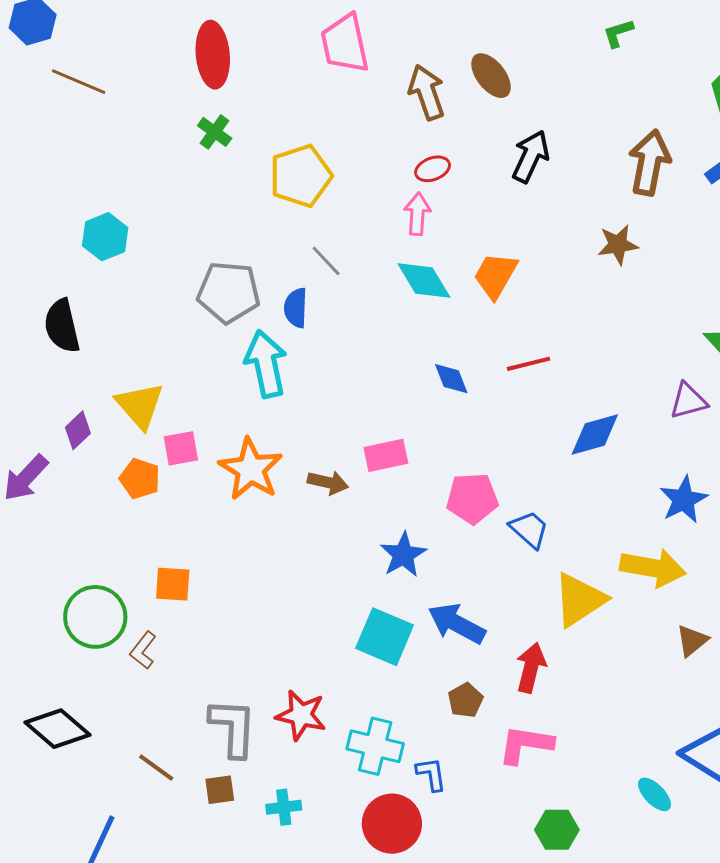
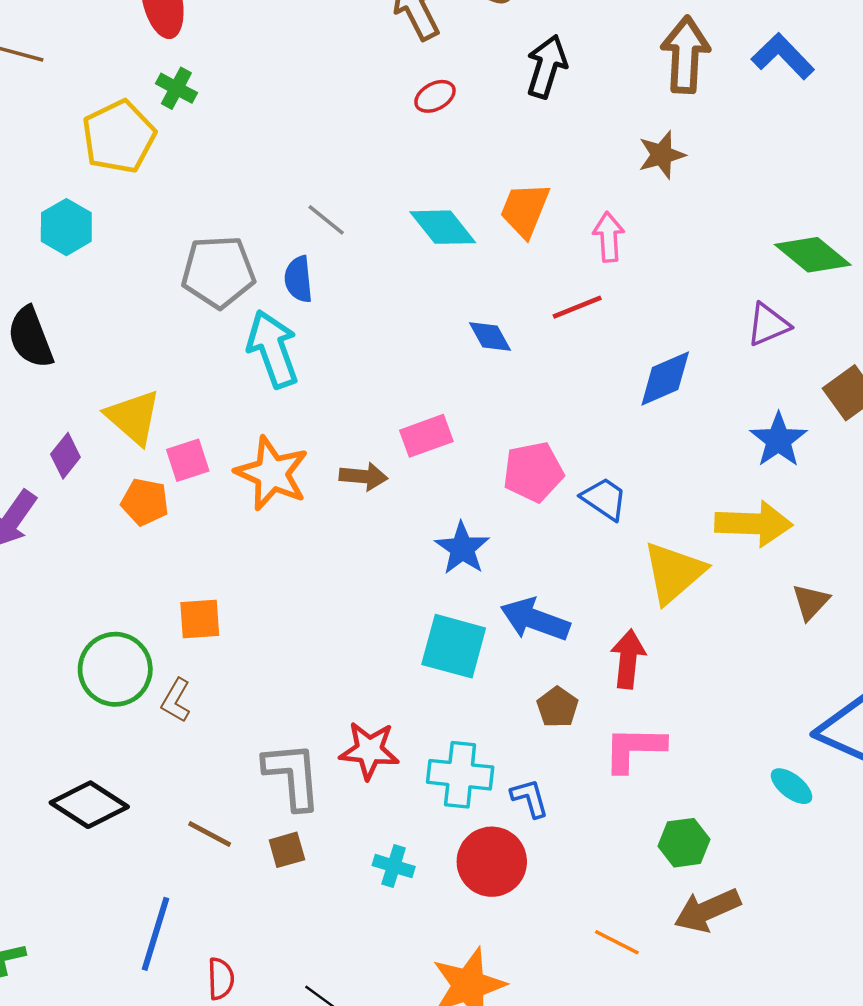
yellow pentagon: (301, 176) -> (119, 137), moved
pink arrow: (417, 214) -> (609, 237), moved
cyan cross: (284, 807) -> (394, 866), moved, turned 32

